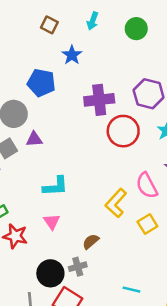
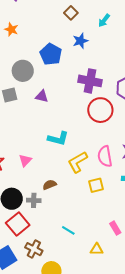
purple triangle: (34, 139) -> (42, 96), moved
cyan L-shape: (55, 186) -> (58, 139), moved

